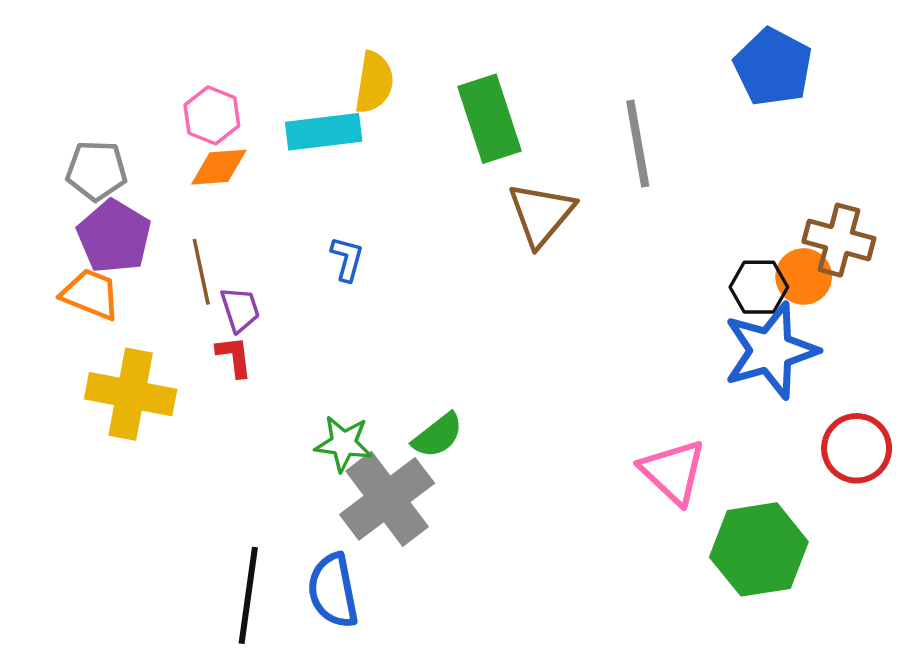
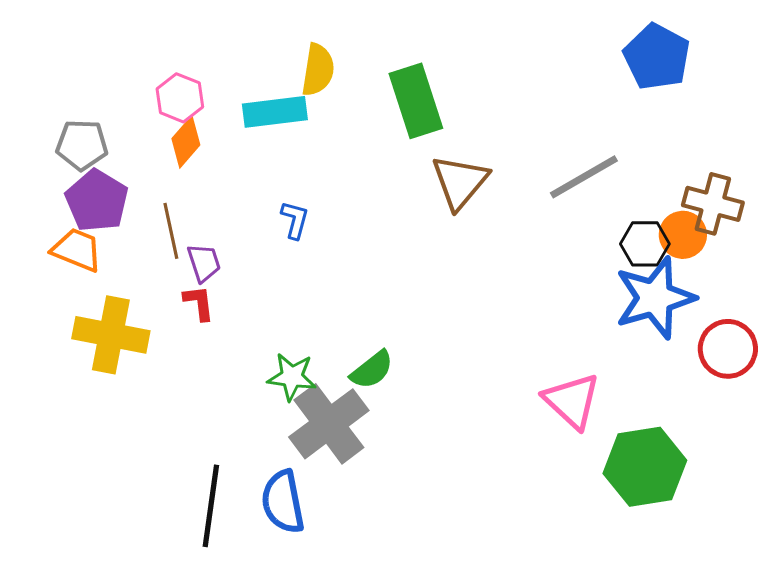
gray line: (638, 144) -> (584, 177), moved, turned 70
orange diamond: (219, 167) -> (186, 142), turned -45
red circle: (857, 448) -> (728, 349), moved

